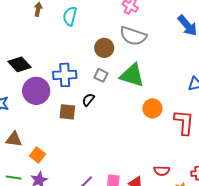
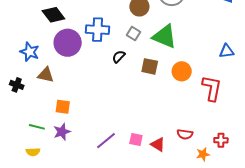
brown square: (67, 112) -> (150, 66), moved
brown triangle: (14, 139) -> (46, 75), moved
orange square: (38, 155) -> (63, 107), turned -35

